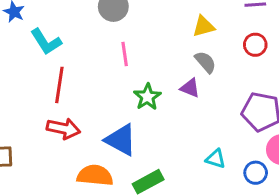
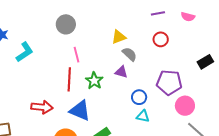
yellow triangle: (203, 26) -> (119, 37), moved
cyan L-shape: (46, 42) -> (25, 52), turned -85
red line: (59, 85) -> (69, 79), moved
blue circle: (256, 173) -> (139, 97), moved

